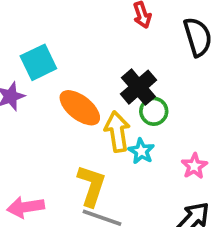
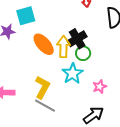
yellow arrow: (117, 132) -> (63, 47), moved
cyan star: (141, 151) -> (73, 73), size x1.5

